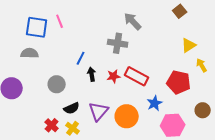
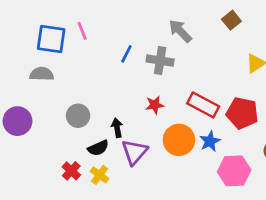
brown square: (180, 11) -> (231, 20), moved
blue line: (81, 58) -> (126, 54), moved
black arrow: (92, 74) -> (117, 128), moved
red rectangle: (137, 76) -> (203, 105), moved
orange circle: (127, 116) -> (179, 140), moved

